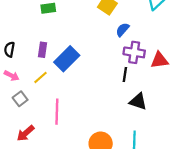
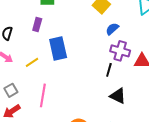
purple rectangle: (42, 50) -> (37, 24), moved
blue rectangle: (67, 59) -> (58, 49), turned -65
gray square: (20, 99) -> (11, 90), moved

